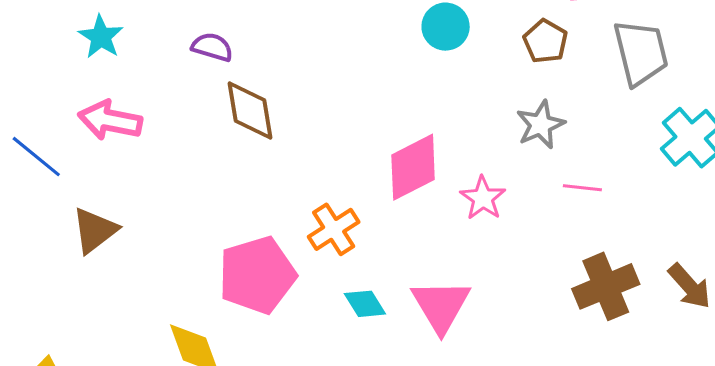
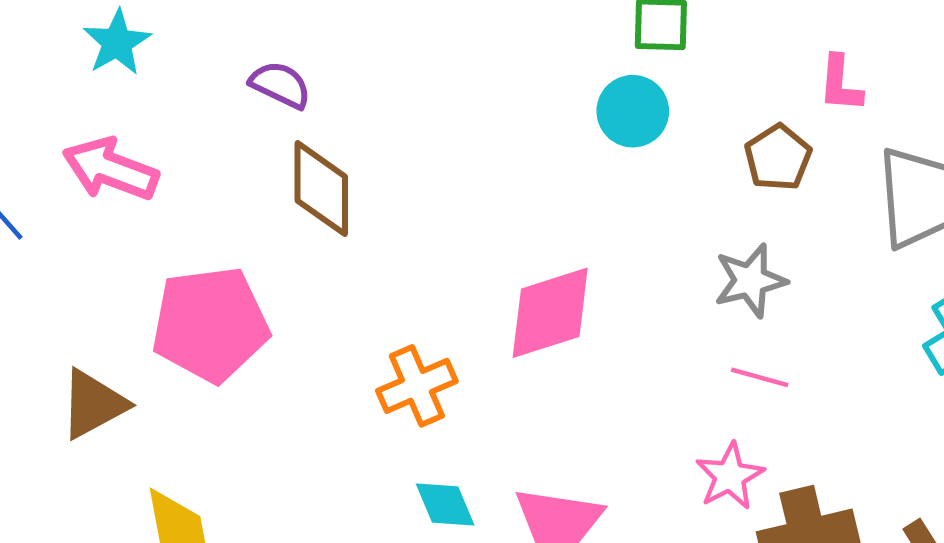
pink line: (582, 188) -> (760, 377), moved
pink star: (483, 198) -> (730, 476), moved
brown triangle: (95, 230) -> (93, 404), moved
pink pentagon: (257, 275) -> (210, 324), moved

